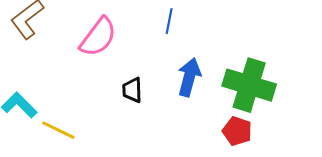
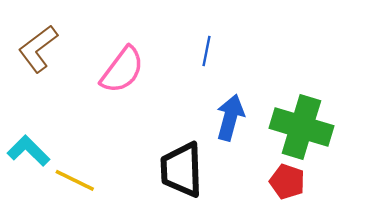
black trapezoid: (132, 90) -> (182, 170), moved, size x1.8

